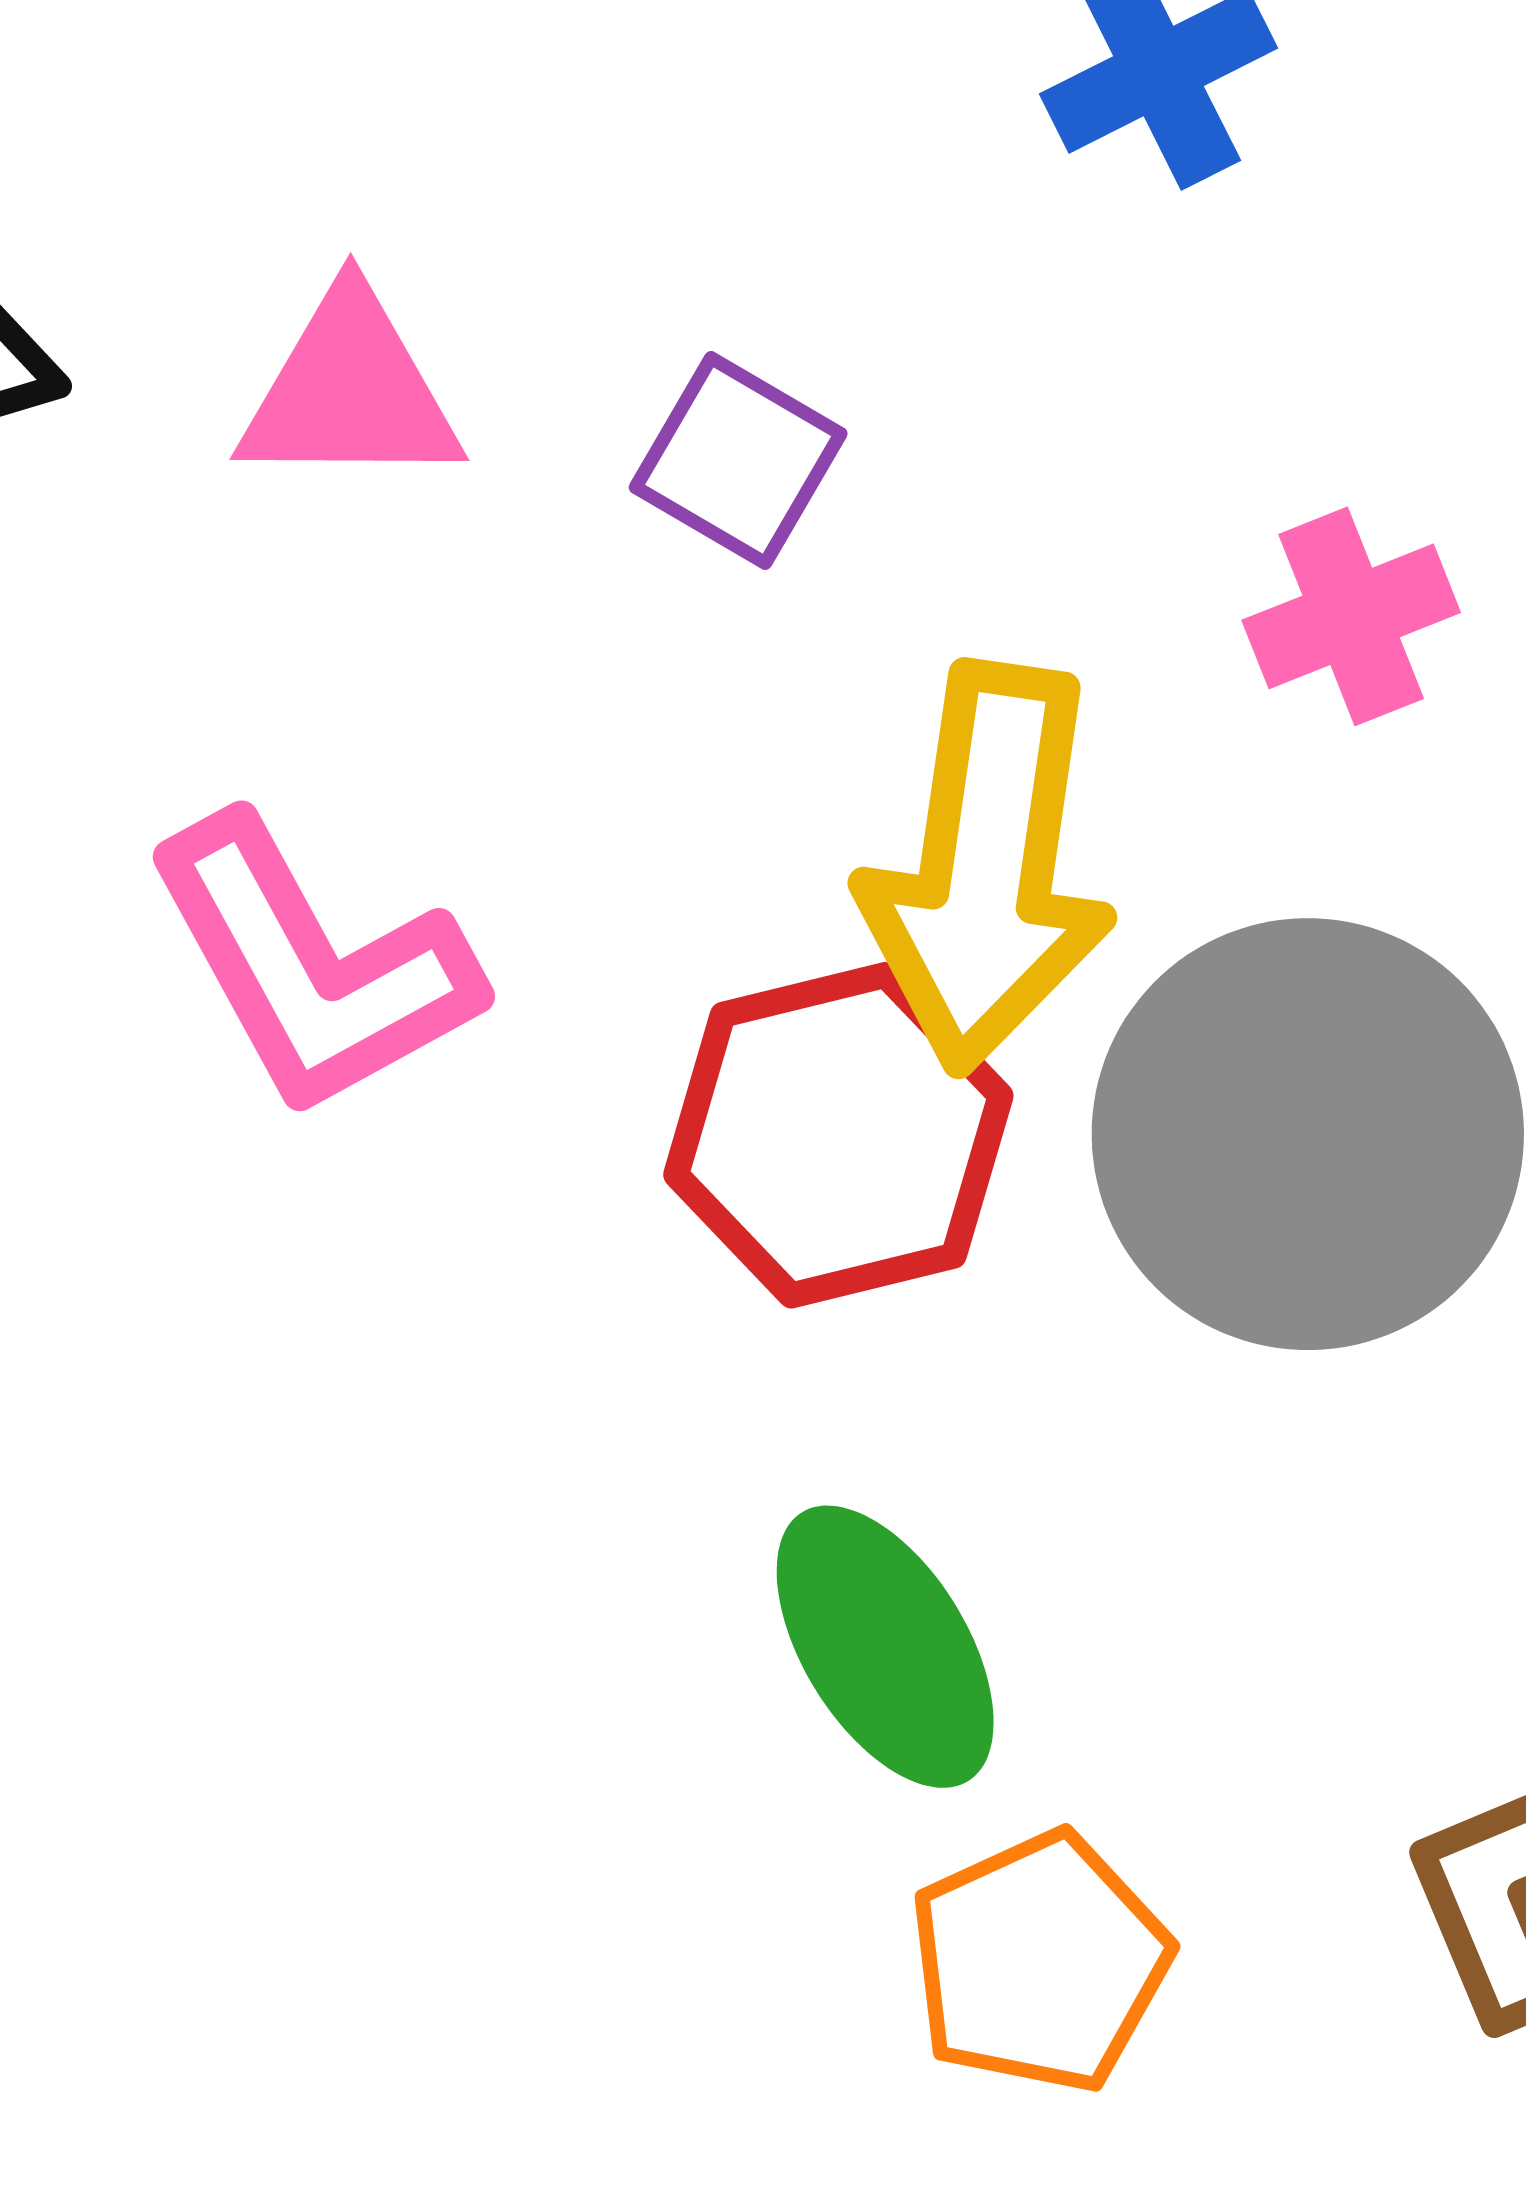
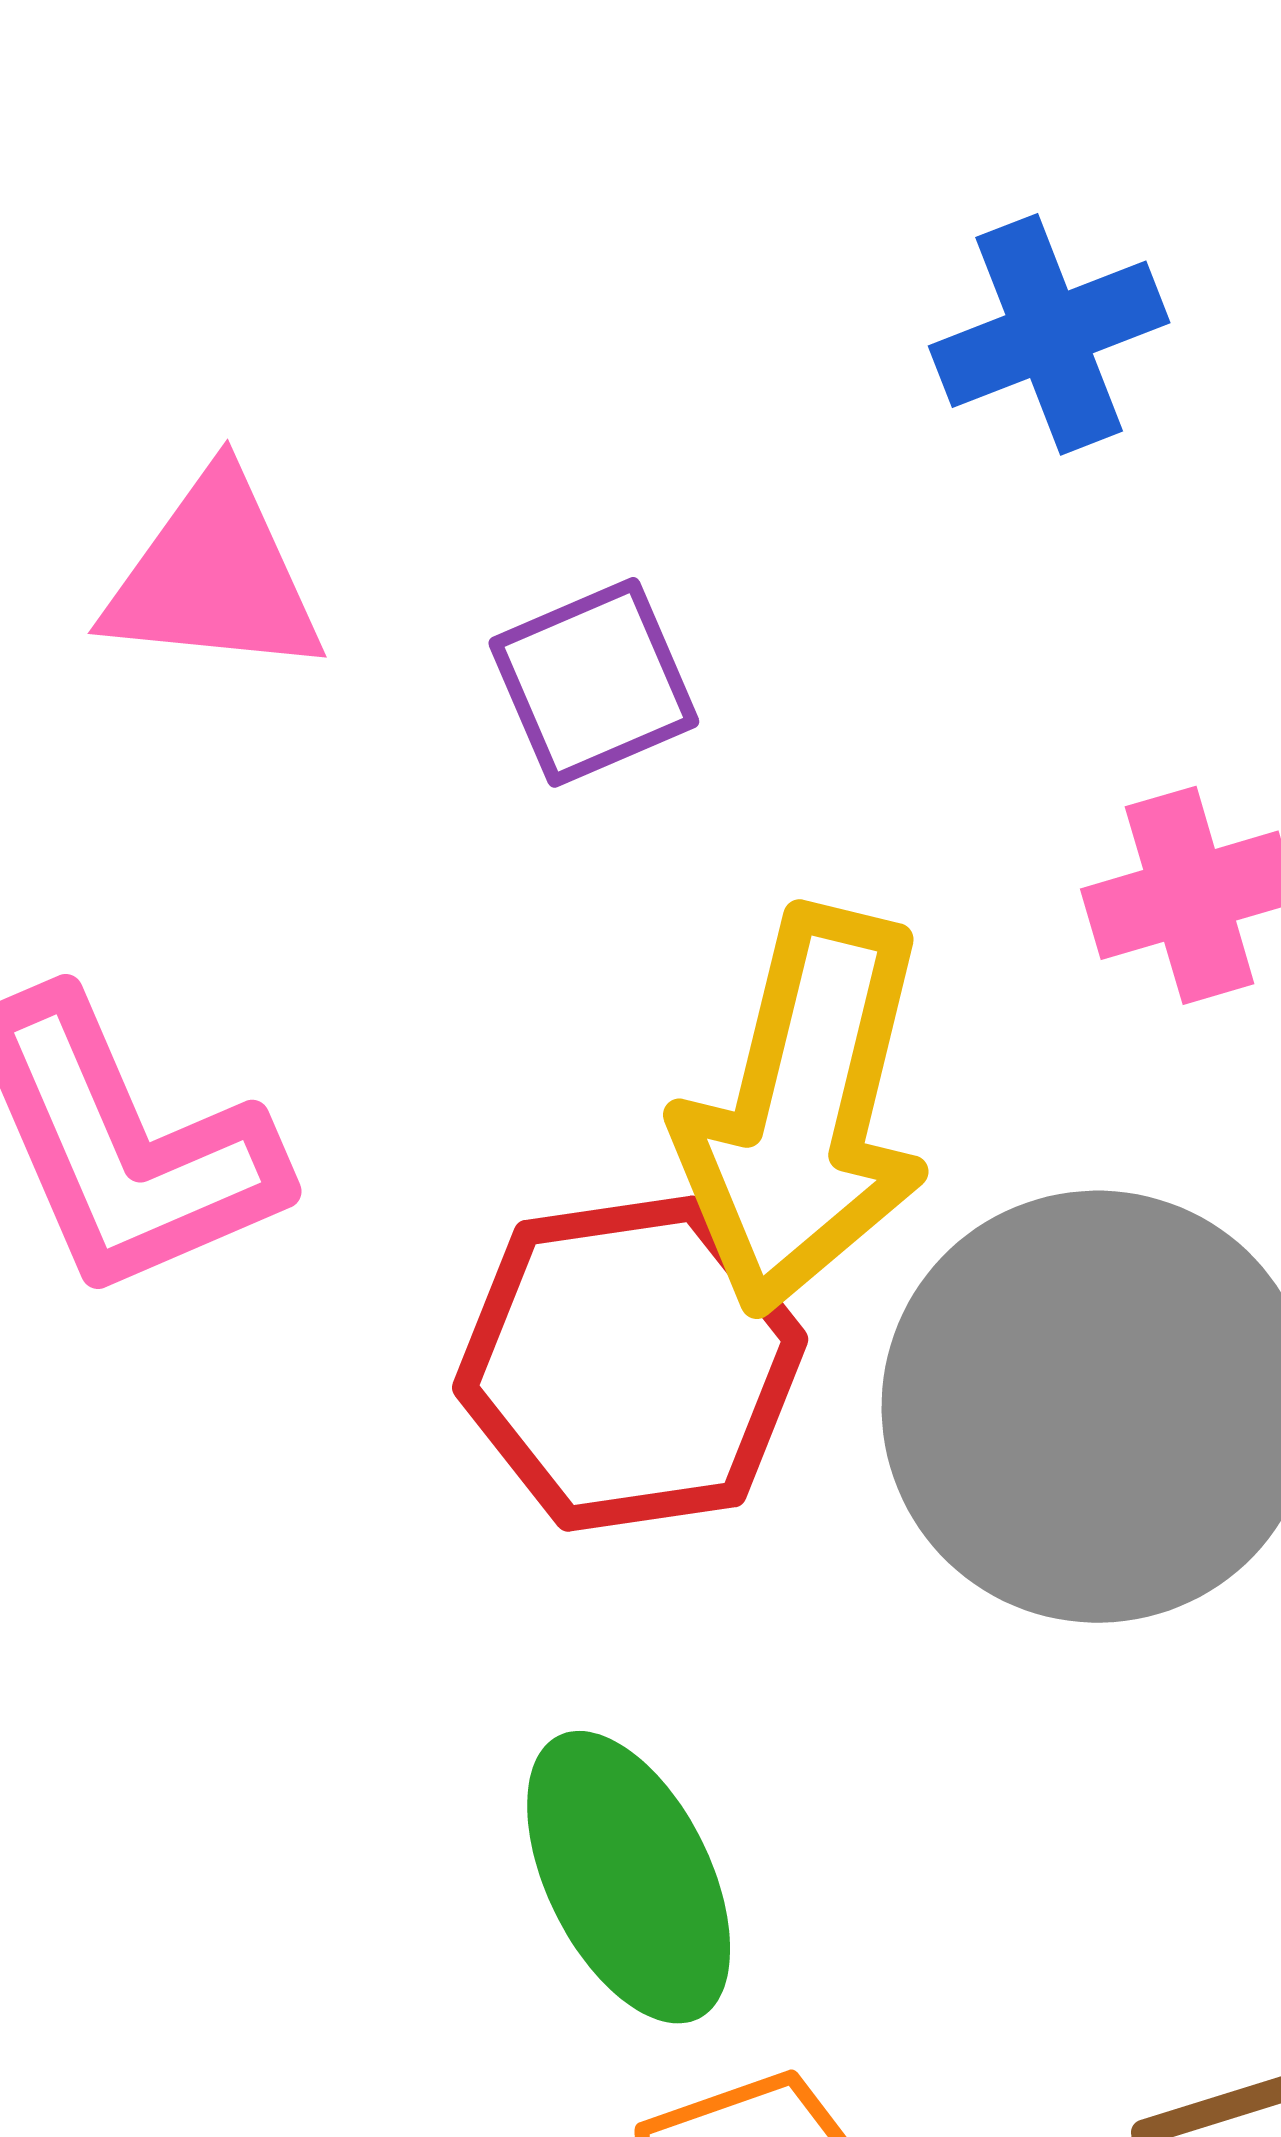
purple square: (738, 460) -> (594, 682), turned 31

